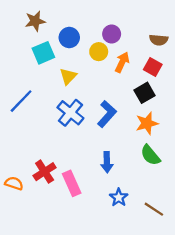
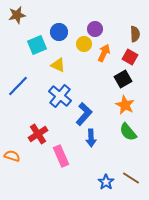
brown star: (35, 21) -> (17, 15), moved
brown semicircle: (159, 40) -> (135, 34), turned -98
yellow triangle: (68, 76) -> (58, 65), turned -49
blue L-shape: (107, 114) -> (84, 114), moved
orange star: (147, 123) -> (125, 105), turned -30
red cross: (45, 172) -> (38, 134), moved
blue star: (119, 197) -> (106, 182), moved

